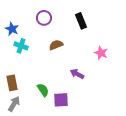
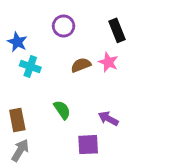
pink star: (101, 53) -> (108, 62), moved
purple arrow: (77, 74) -> (108, 119), moved
green semicircle: (43, 90) -> (62, 110), moved

